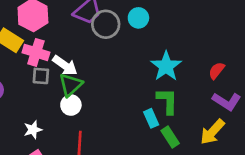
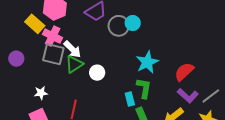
gray circle: (106, 24) -> (119, 26), moved
red semicircle: (217, 71) -> (184, 72), size x1.5
gray square: (41, 76) -> (53, 54), size x1.6
white circle: (71, 105) -> (97, 73), moved

